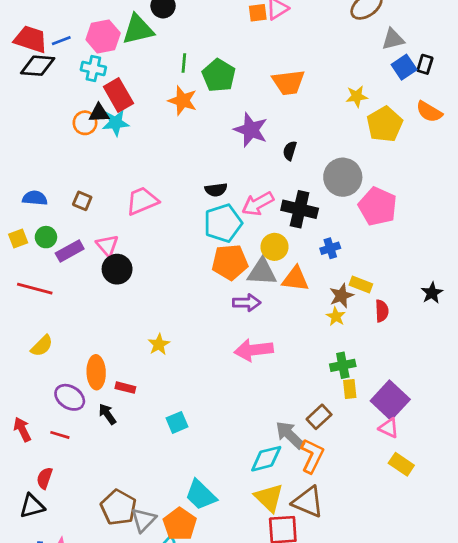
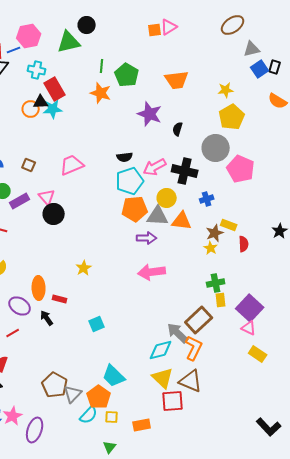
pink hexagon: (103, 36) -> (29, 36), moved
yellow pentagon: (385, 124) -> (232, 117), moved
brown rectangle: (319, 417) -> (199, 320), size x1.5
red line: (60, 435) -> (13, 333), turned -48

